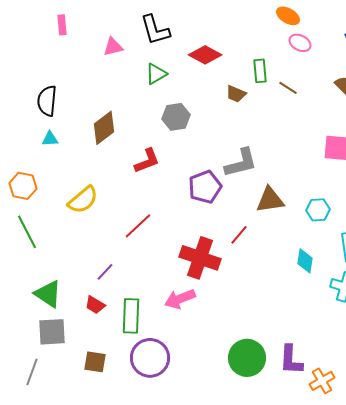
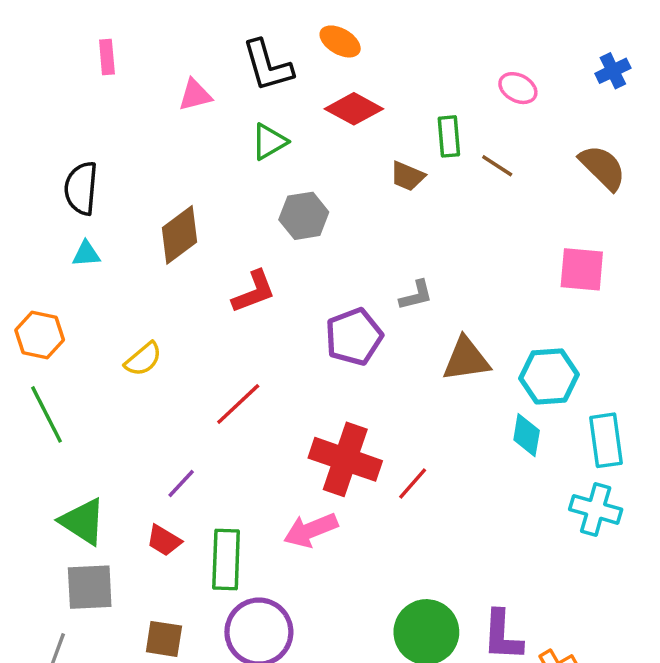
orange ellipse: (288, 16) -> (340, 41), moved
gray L-shape: (241, 163) -> (416, 295), size x0.6
yellow semicircle: (83, 200) -> (143, 359), size x0.7
cyan hexagon: (318, 210) -> (549, 376), size x1.4
red line: (239, 235) -> (413, 484), moved
cyan diamond: (305, 261) -> (527, 435), moved

